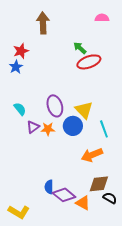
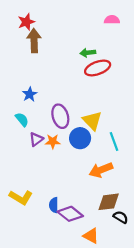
brown arrow: (43, 23) -> (34, 41), moved
green arrow: (80, 48) -> (88, 53), turned -48
red star: (21, 51) -> (26, 22), moved
blue star: (16, 67) -> (30, 94), moved
orange triangle: (83, 203) -> (91, 236), moved
yellow L-shape: (19, 212) -> (21, 197), moved

